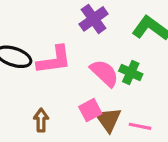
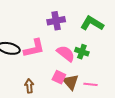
purple cross: (94, 19) -> (56, 21), turned 30
pink square: (90, 110) -> (59, 77), turned -32

